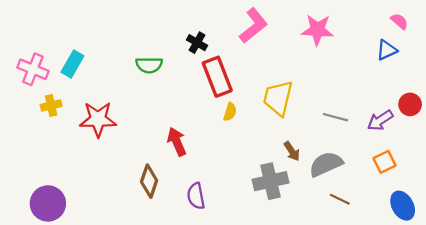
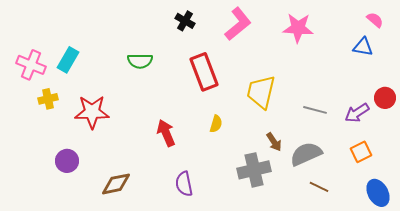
black cross: (197, 43) -> (185, 21), moved
blue triangle: (387, 50) -> (363, 47), turned 35
yellow semicircle: (230, 112) -> (216, 124), moved
brown diamond: (149, 181) -> (116, 184), moved, turned 60
purple circle: (48, 203) -> (67, 161), moved, size x0.7

